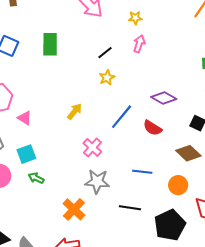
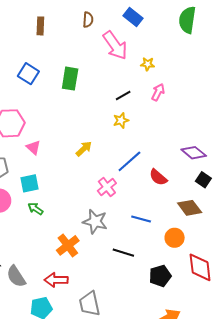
yellow star: (135, 18) -> (148, 64), moved
purple diamond: (164, 98) -> (194, 153), moved
pink cross: (92, 147) -> (107, 187), moved
black pentagon: (170, 225) -> (160, 276), size x0.7

